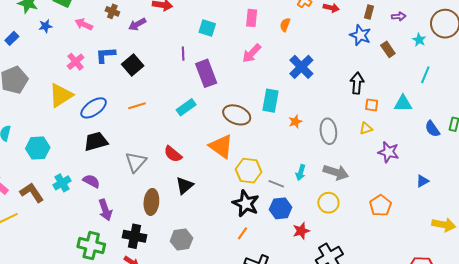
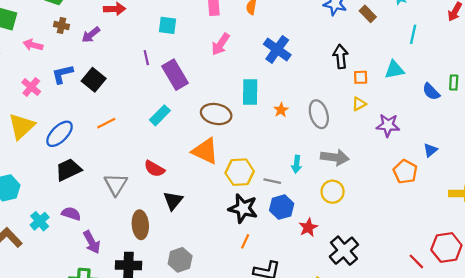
orange pentagon: (380, 206) -> (405, 172), moved

